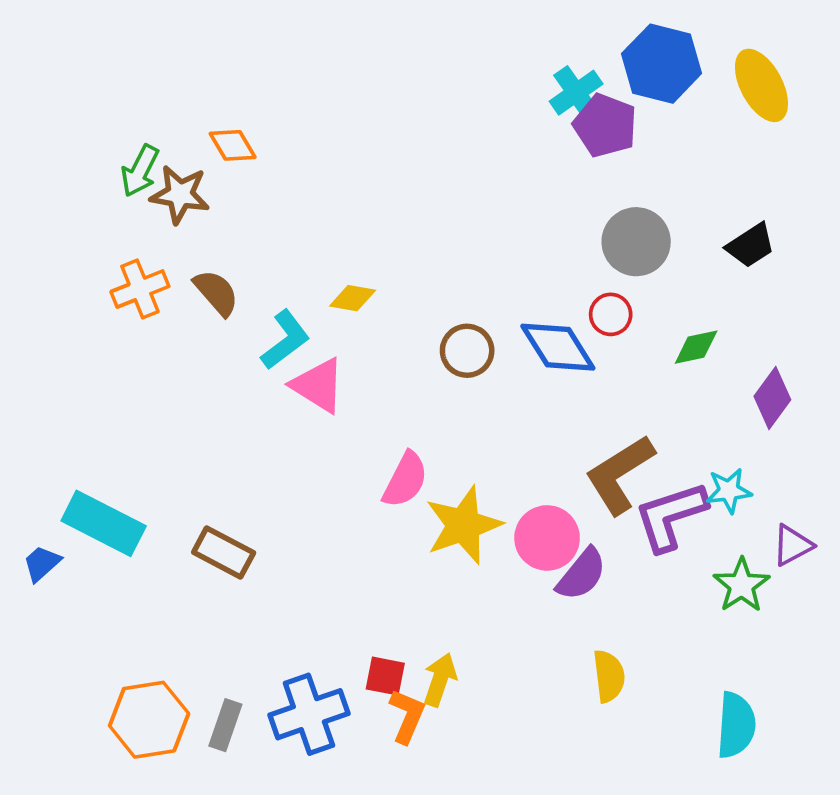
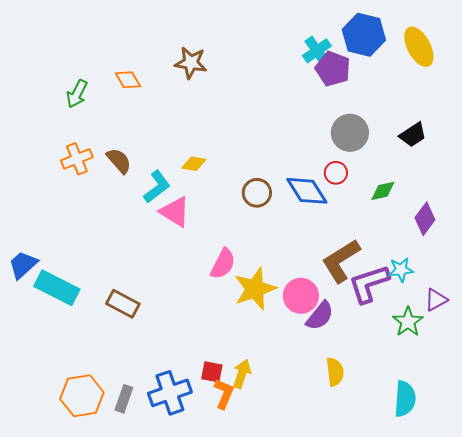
brown star: (180, 194) -> (191, 63), moved
blue trapezoid: (42, 563) -> (23, 265), moved, size x1.4

